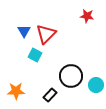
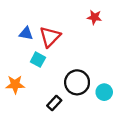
blue triangle: (24, 31) -> (26, 33), turned -48
orange star: (16, 91) -> (15, 85), moved

